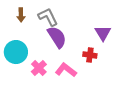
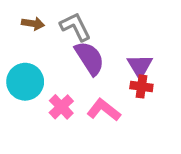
brown arrow: (21, 15) -> (33, 24), turned -80
purple triangle: (103, 33) -> (140, 66), moved

